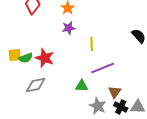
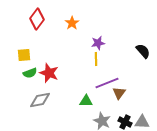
purple star: (69, 28) -> (98, 43), moved
yellow square: (15, 55) -> (24, 55), moved
brown triangle: (115, 92) -> (119, 93), moved

